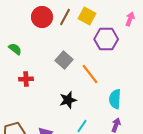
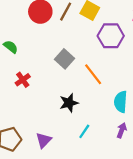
red cross: (26, 79) -> (23, 80), turned -32

